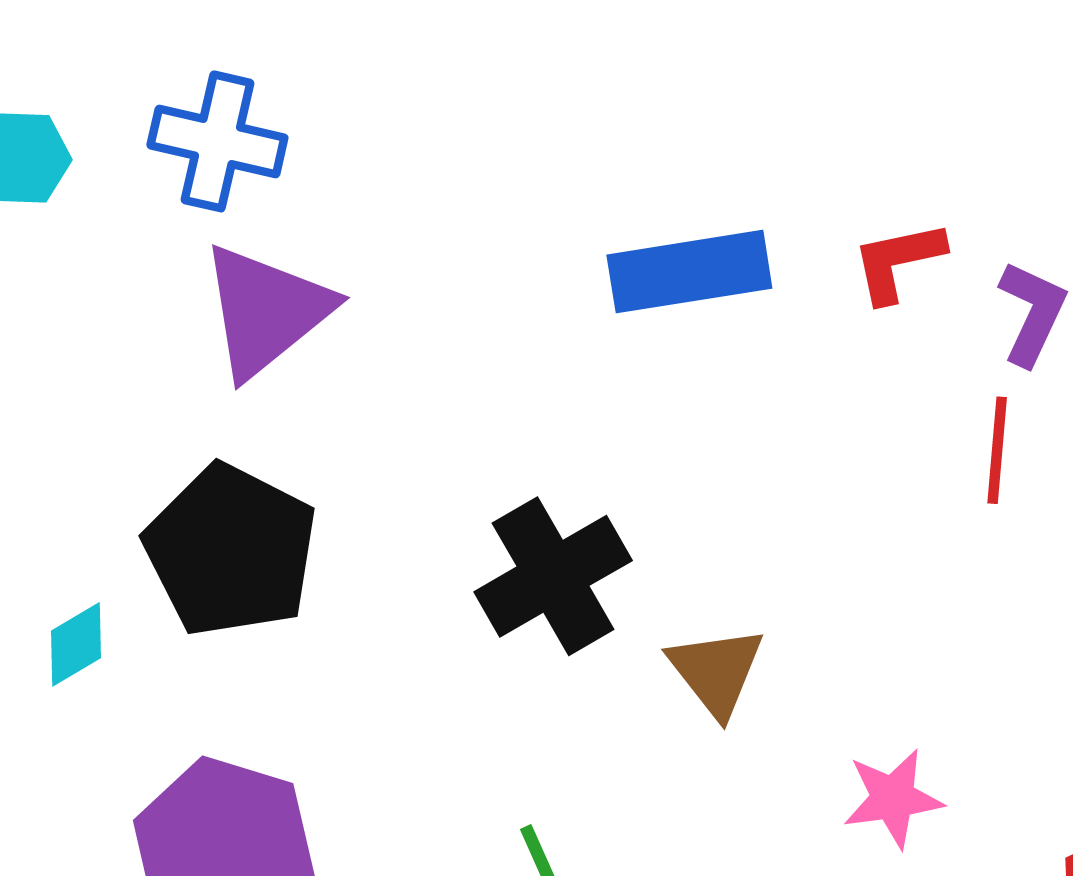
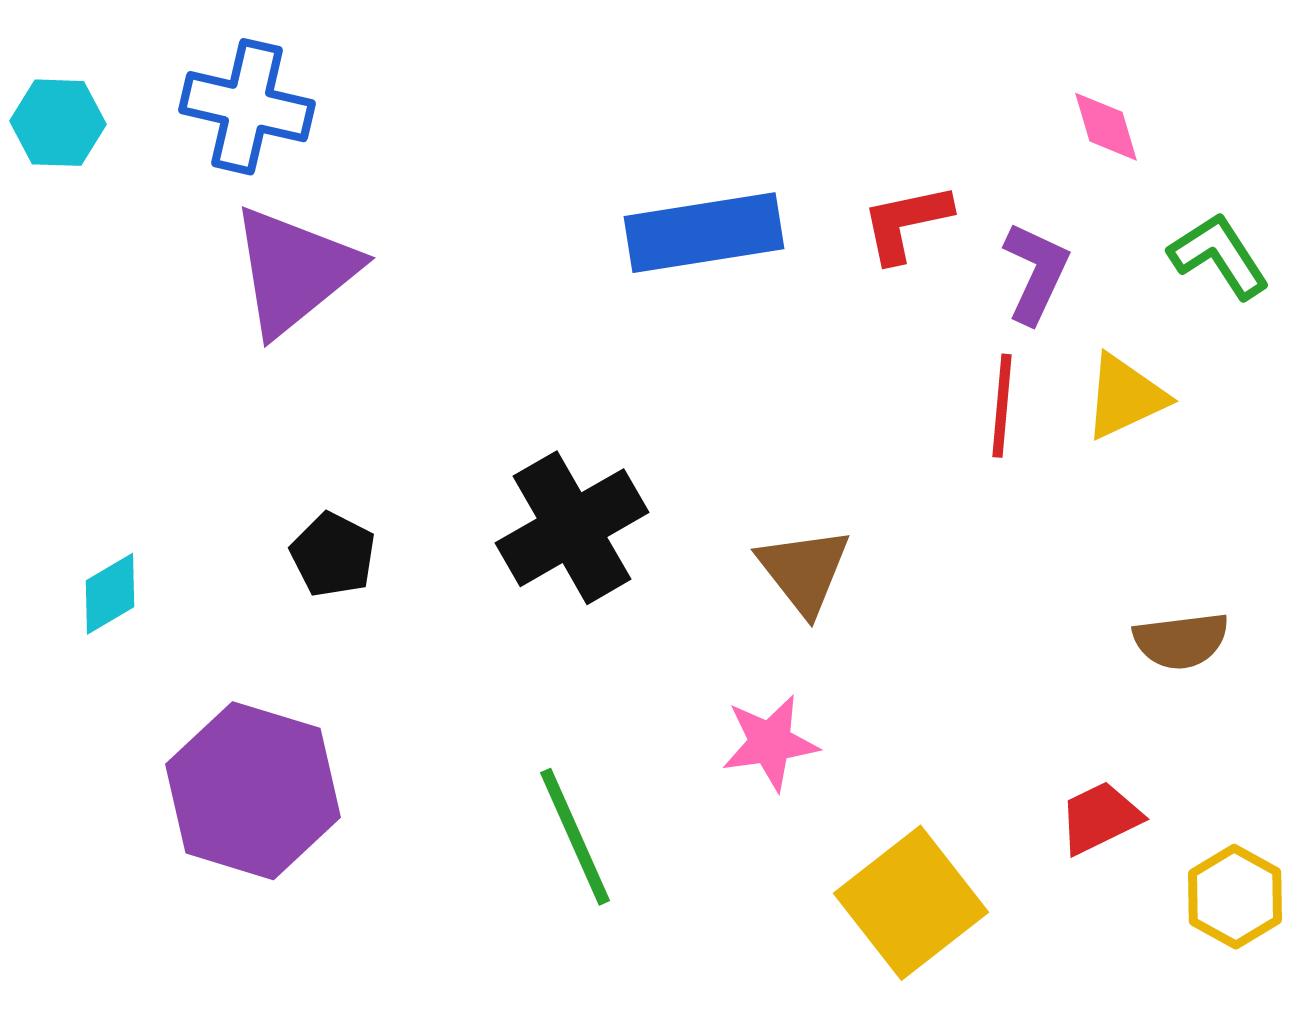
black pentagon: (231, 550) -> (333, 555), moved, size x0.5
brown triangle: (716, 671) -> (804, 571), moved
pink star: (893, 798) -> (770, 743), moved

